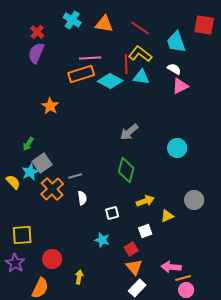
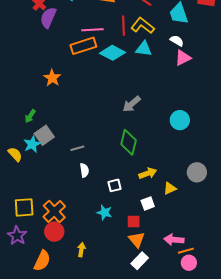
purple semicircle: (36, 53) -> (48, 18), moved
red line: (126, 64) -> (124, 26), moved
orange cross: (52, 189) -> (54, 212), moved
red square: (131, 249) -> (134, 222), turned 32

